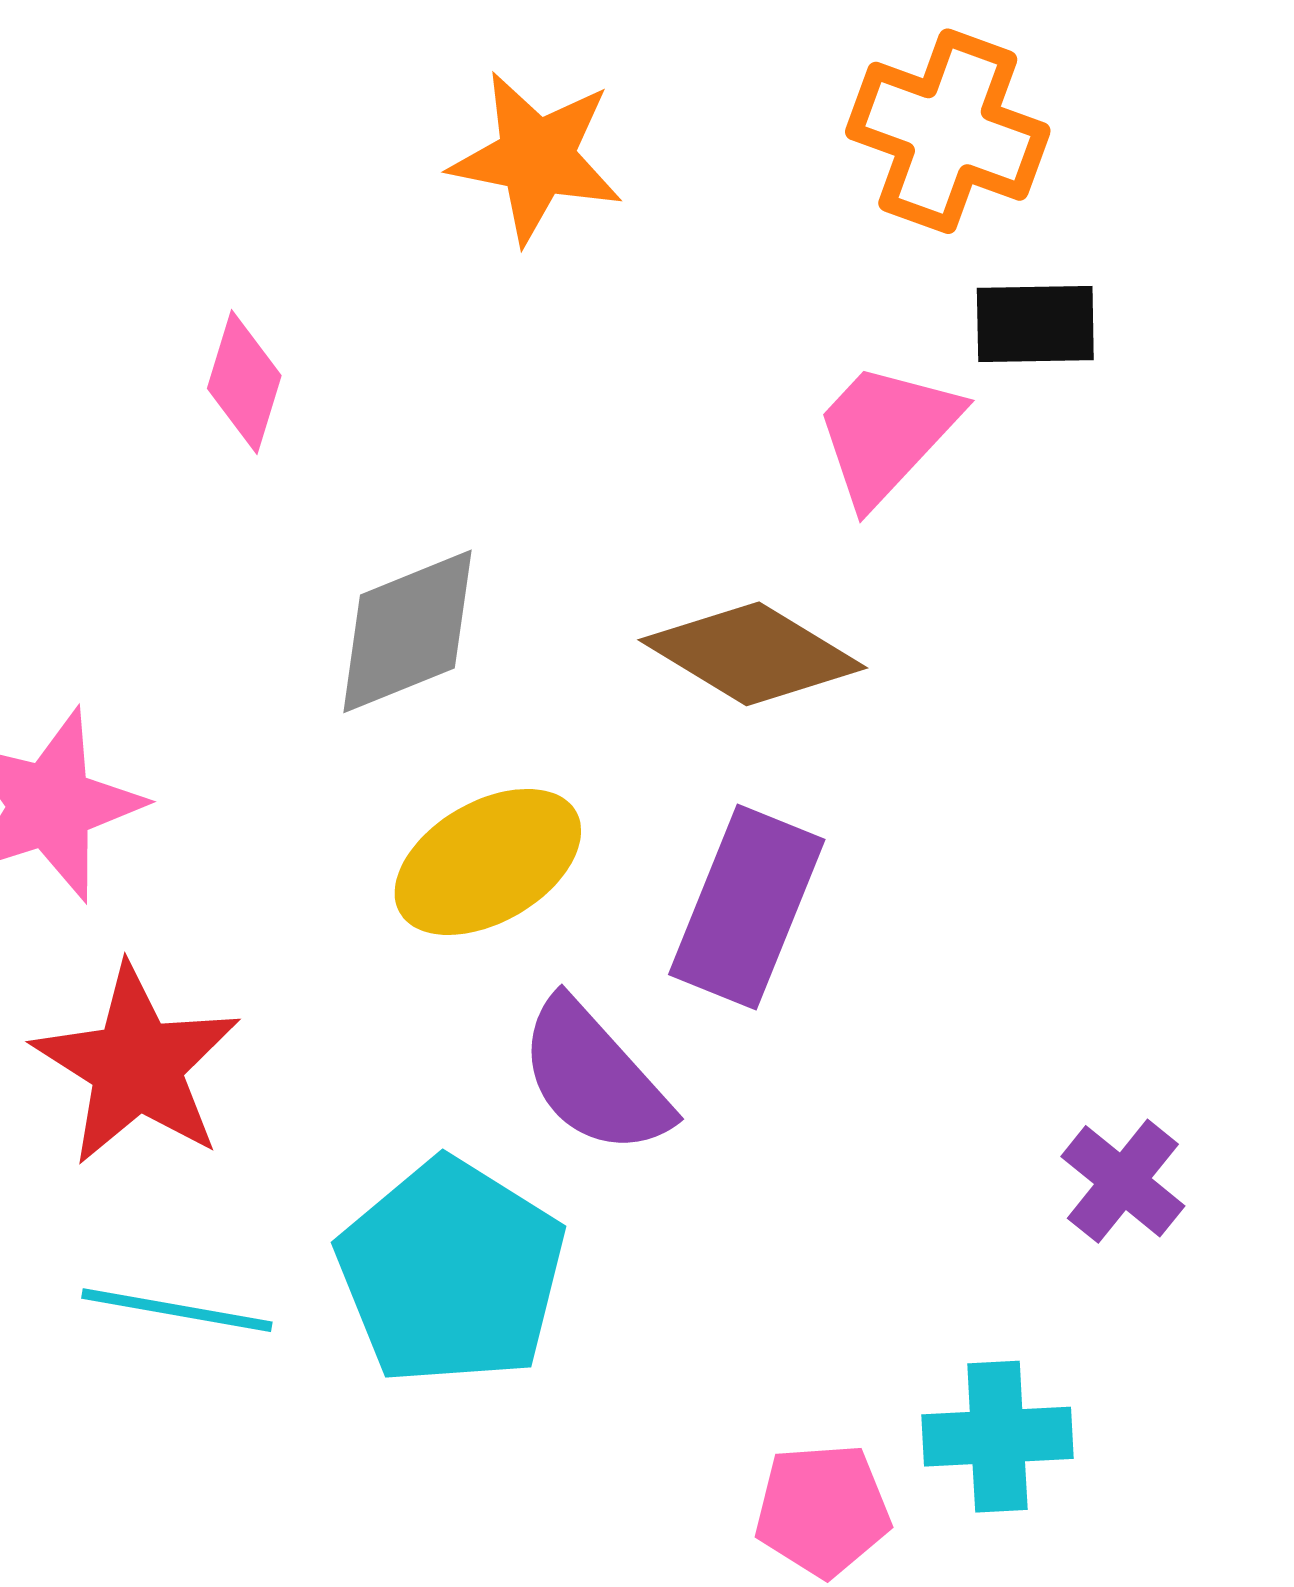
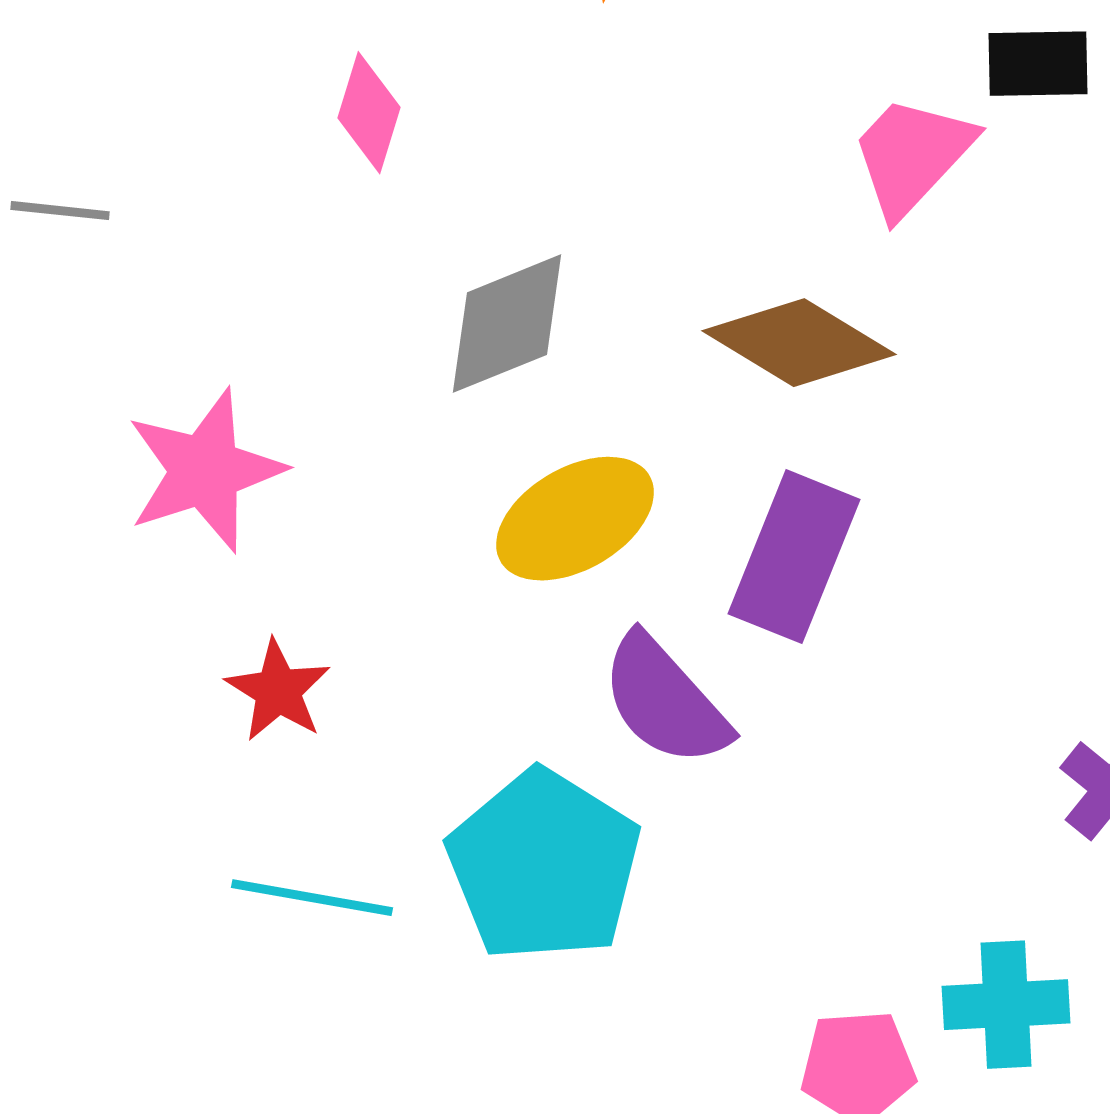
red star: (137, 1065) -> (278, 691), size x0.6

